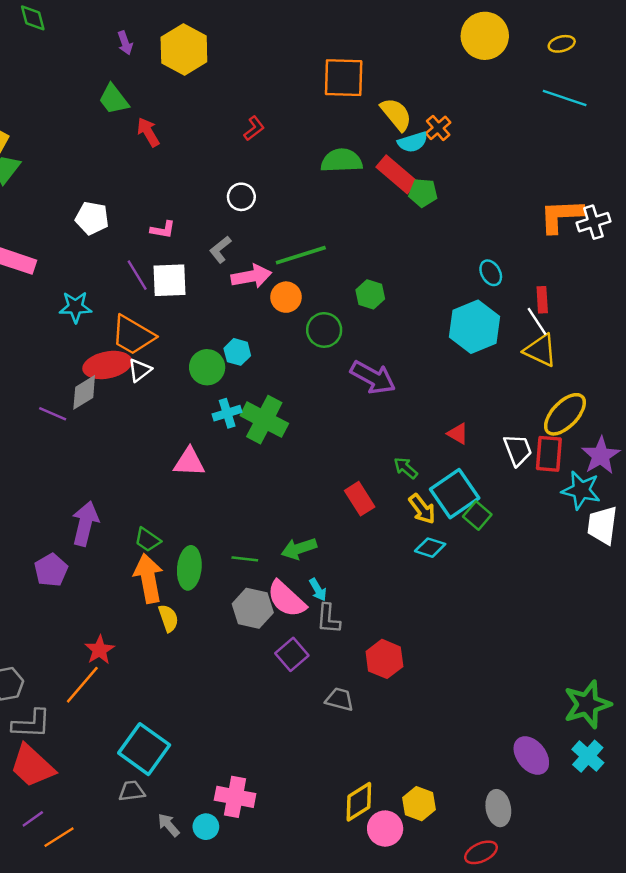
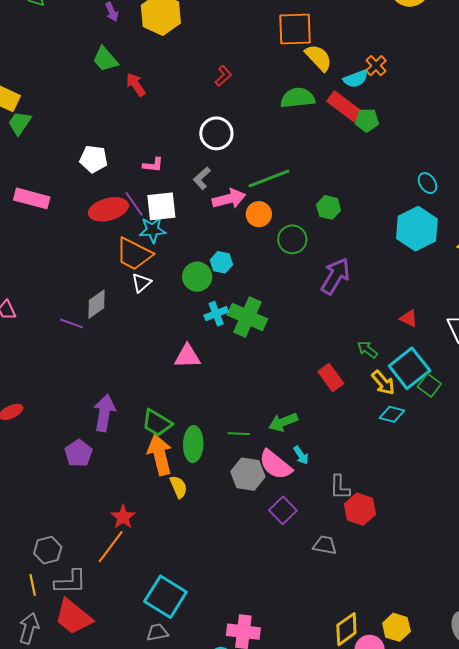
yellow semicircle: (396, 114) -> (318, 58), moved
white circle: (241, 197) -> (216, 133), size x1.4
cyan star: (75, 307) -> (153, 230), moved
red ellipse: (107, 365) -> (108, 209), moved
purple arrow: (373, 377) -> (335, 276), turned -84
green trapezoid: (148, 540) -> (157, 423), size x1.4
gray L-shape: (328, 619) -> (340, 487), moved

